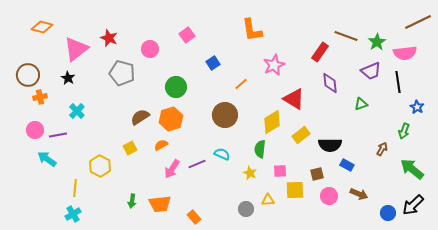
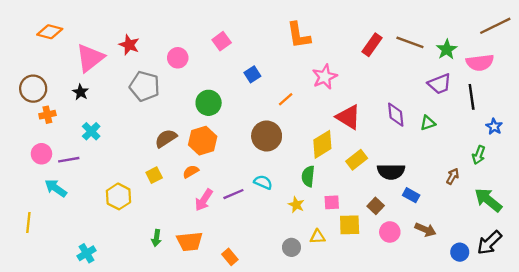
red rectangle: (320, 52) -> (372, 45), moved
purple diamond: (330, 83) -> (396, 115), moved
brown square: (317, 174) -> (376, 206), turned -32
yellow line: (75, 188) -> (28, 222), moved

